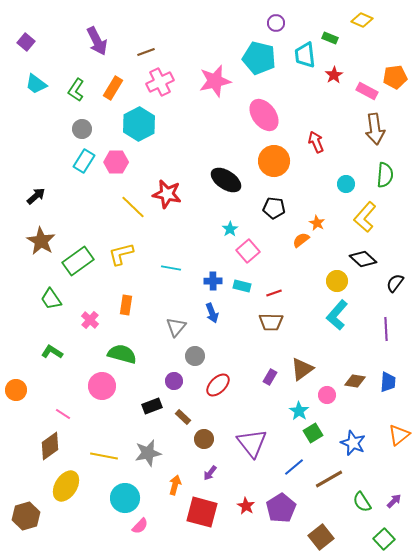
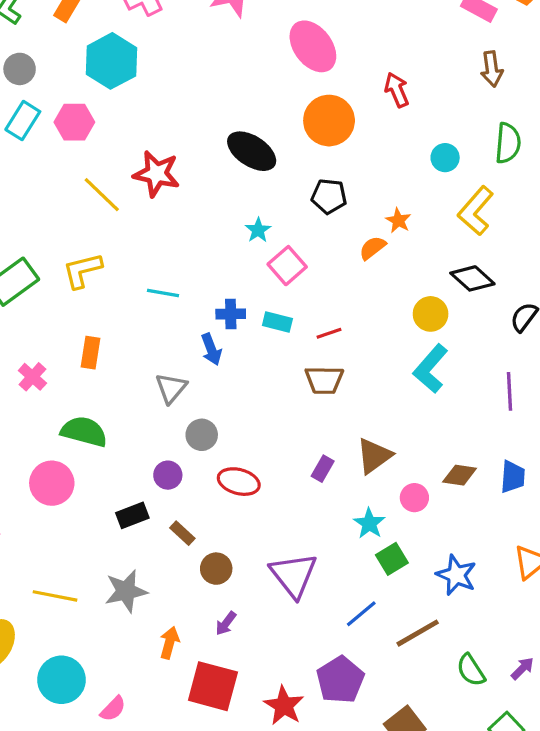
brown arrow: (375, 129) -> (492, 69), size x0.7
blue arrow: (212, 313) -> (211, 349), moved
red ellipse: (218, 385) -> (239, 482), turned 60
cyan circle: (125, 498) -> (61, 680), moved
red star: (246, 506) -> (284, 706), moved, size x1.4

